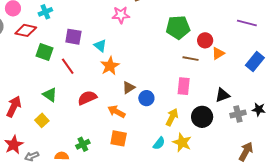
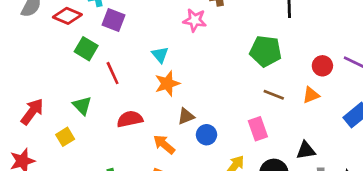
purple square: (73, 37) -> (113, 20), moved
red circle: (205, 40) -> (322, 66), moved
pink rectangle: (184, 86) -> (258, 129), turned -36

